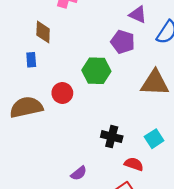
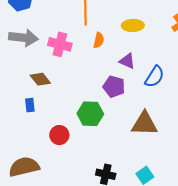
brown diamond: (43, 32) -> (40, 79), turned -40
brown semicircle: (26, 107) -> (24, 167), moved

